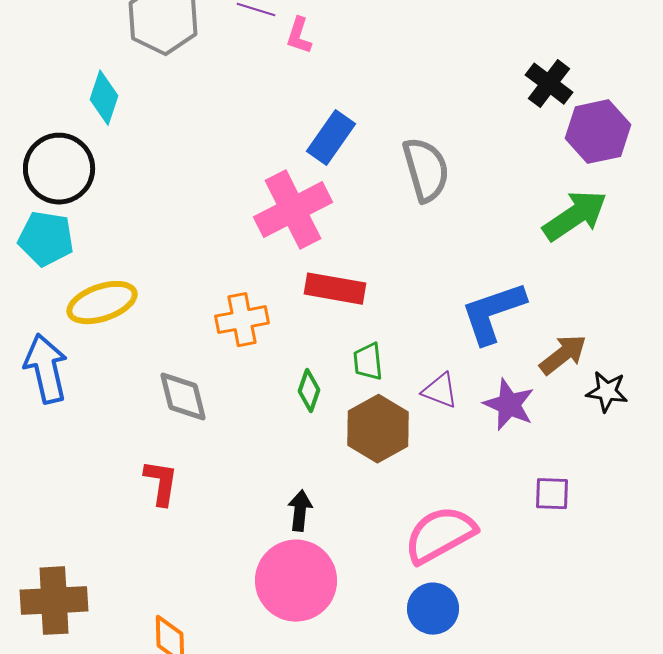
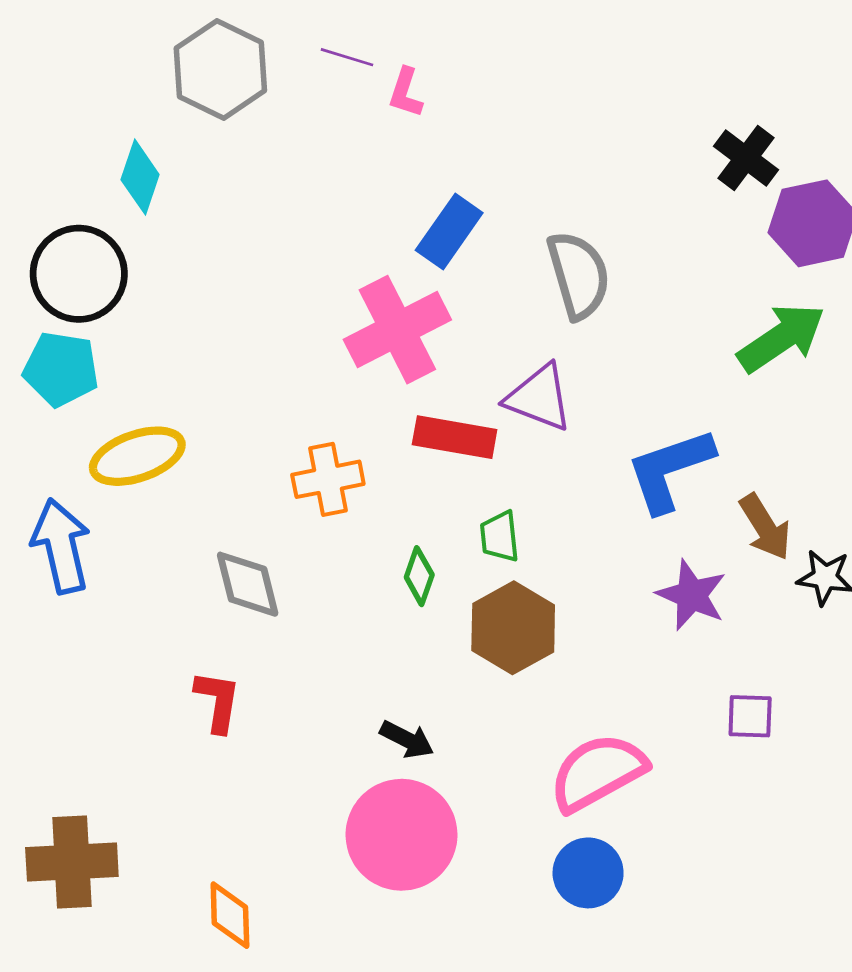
brown arrow: (563, 355) -> (765, 527), turned 96
purple triangle: (440, 391) -> (539, 398), moved, size x1.4
black arrow: (300, 511) -> (407, 739), turned 111

